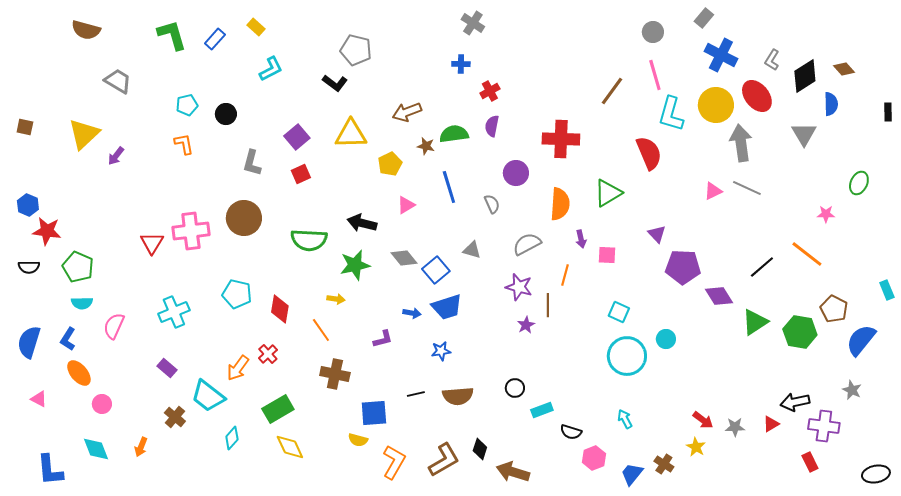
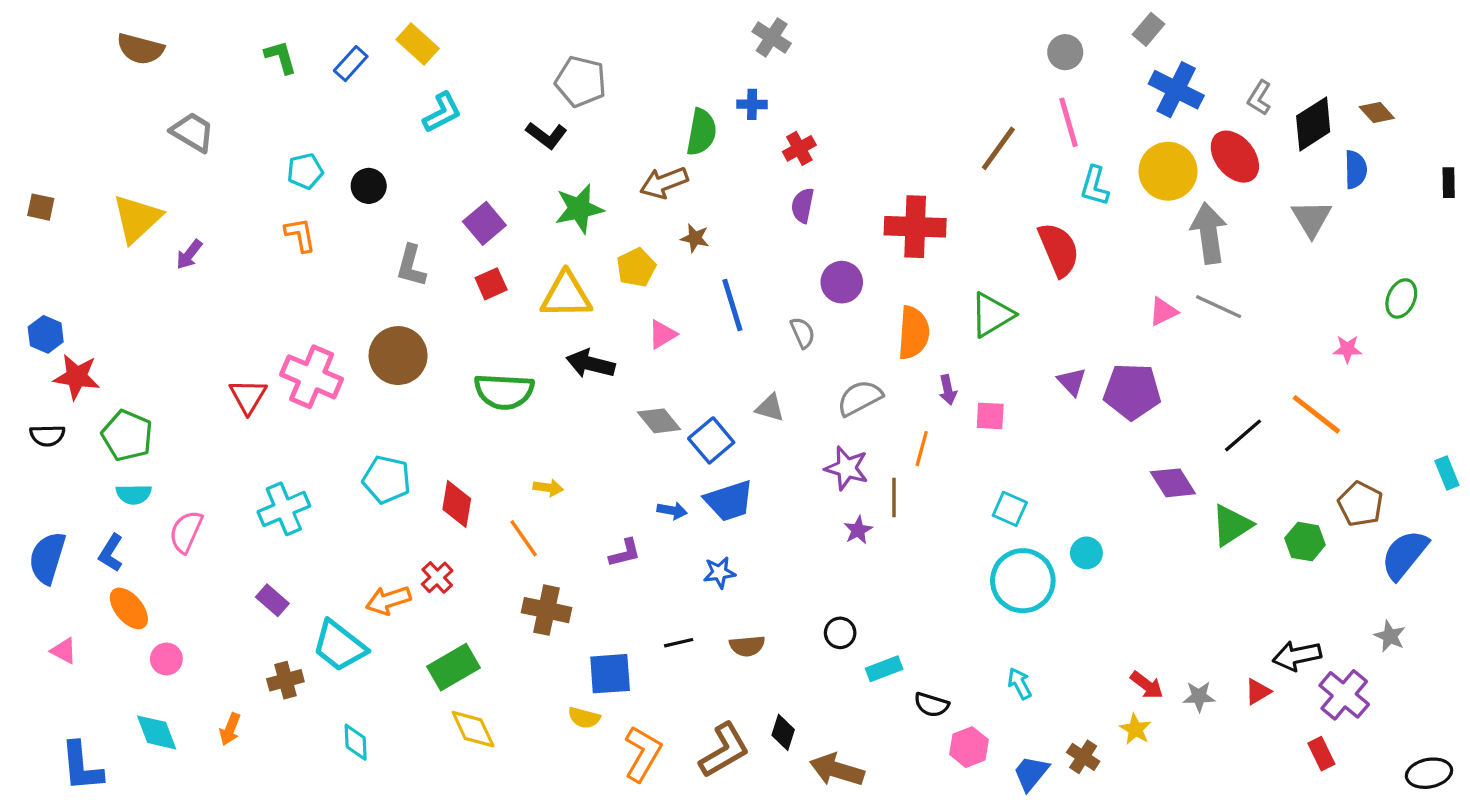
yellow rectangle: (256, 27) -> (418, 44), size x1.4
green L-shape: (172, 35) -> (281, 57), size x0.7
cyan L-shape: (671, 114) -> (1095, 186), size x0.7
yellow triangle: (351, 134) -> (566, 295), moved
green semicircle: (454, 134) -> (701, 132), moved, turned 108
pink cross: (191, 231) -> (312, 377), turned 30
green star: (355, 265) -> (579, 209), moved
purple pentagon: (683, 267) -> (1132, 391), moved
green hexagon: (800, 332) -> (1305, 542), size x0.7
orange arrow: (238, 368) -> (388, 600), turned 36
brown semicircle: (458, 396) -> (747, 646), size x0.7
brown cross: (175, 417) -> (285, 680), turned 35
purple cross: (824, 426) -> (1344, 695), turned 32
cyan diamond: (232, 438) -> (356, 742), moved, turned -45

